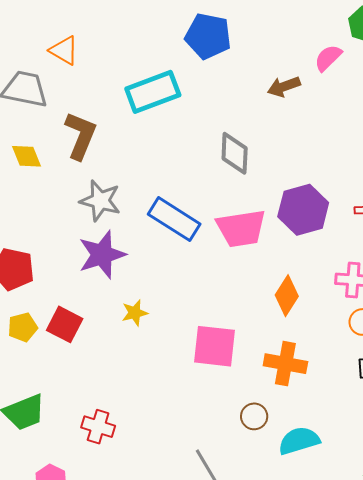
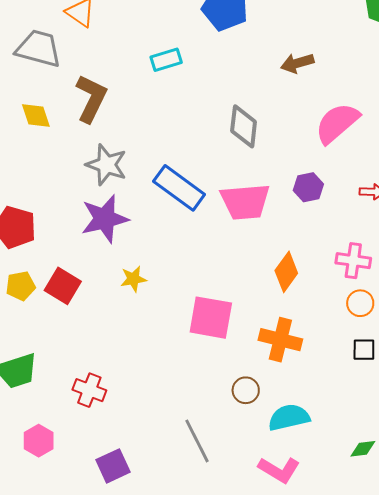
pink semicircle: (328, 58) -> (337, 123), moved, size x1.6
cyan rectangle: (153, 92) -> (166, 60), size x0.6
purple hexagon: (303, 210) -> (308, 187), size x0.6

